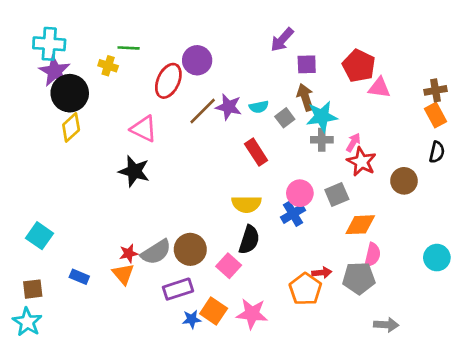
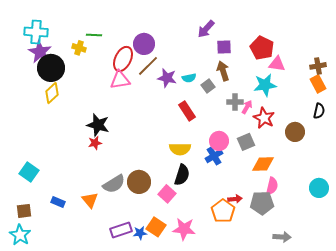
brown line: (203, 111) -> (148, 66), moved
cyan star: (322, 116) -> (265, 85), moved
pink triangle: (144, 129) -> (120, 80), moved, turned -35
pink arrow: (353, 142) -> (247, 107), moved
red star: (129, 253) -> (95, 143), moved
purple rectangle: (178, 289) -> (121, 230), moved

